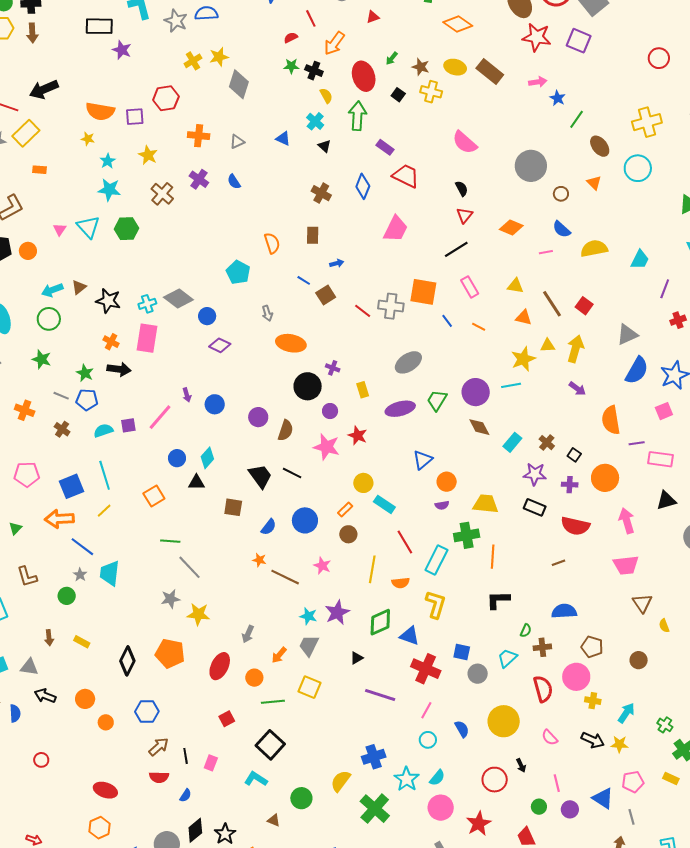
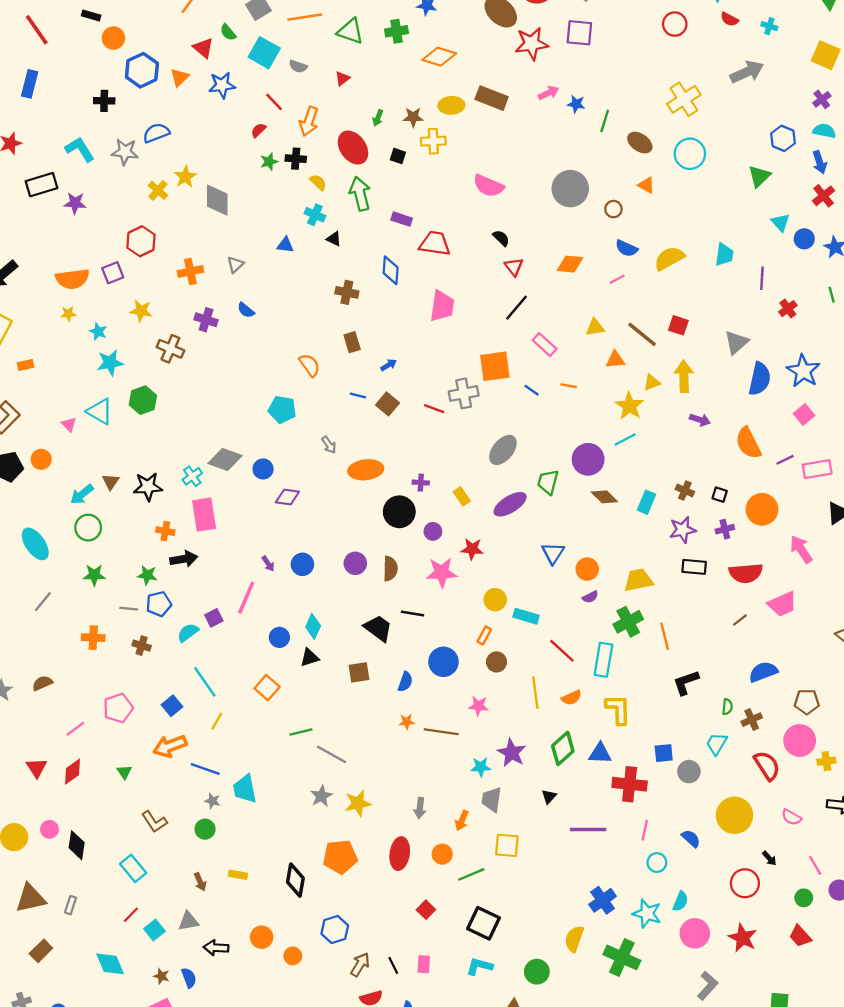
blue square: (71, 486) -> (172, 706), size x0.7
pink trapezoid: (626, 565) -> (782, 604), moved

